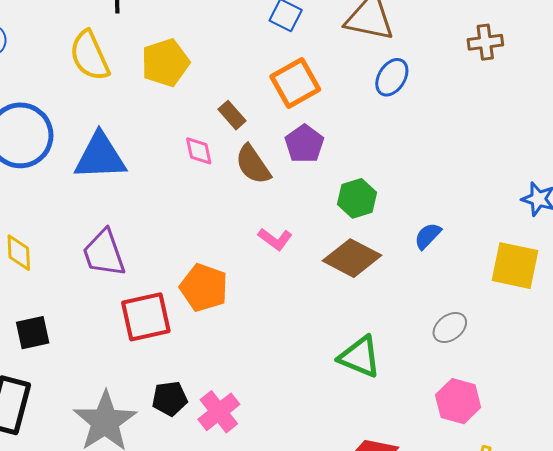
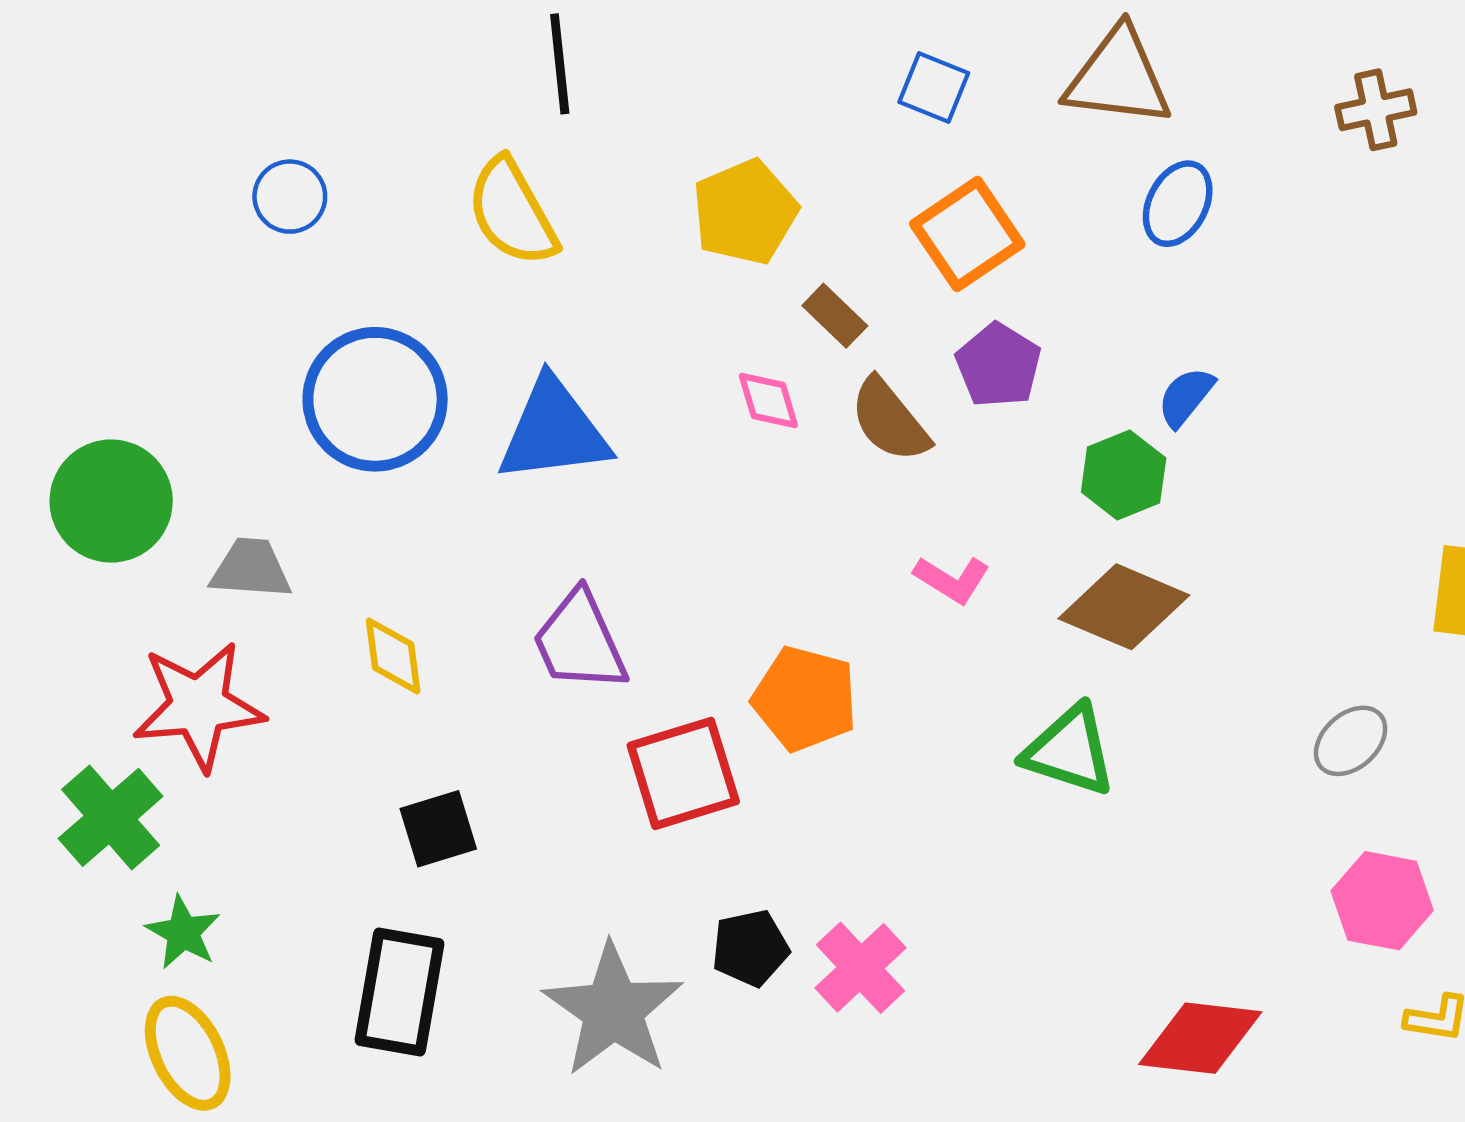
yellow pentagon: (165, 63) -> (745, 212), moved
blue semicircle: (428, 236) -> (1186, 397), moved
green triangle: (360, 357) -> (1070, 751), moved

